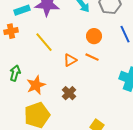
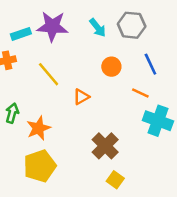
orange line: (92, 57) -> (140, 93), moved
brown cross: (69, 93) -> (105, 146), moved, size x1.5

